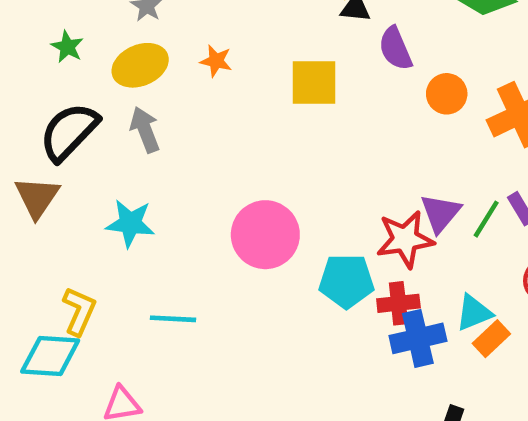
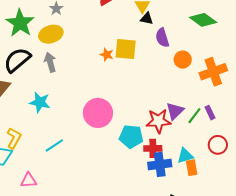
green star: (67, 47) -> (20, 23), size x2.0
orange star: (216, 61) -> (107, 55), moved
cyan line: (173, 319) -> (54, 146), turned -42
orange rectangle: (491, 339) -> (192, 168), turned -63

